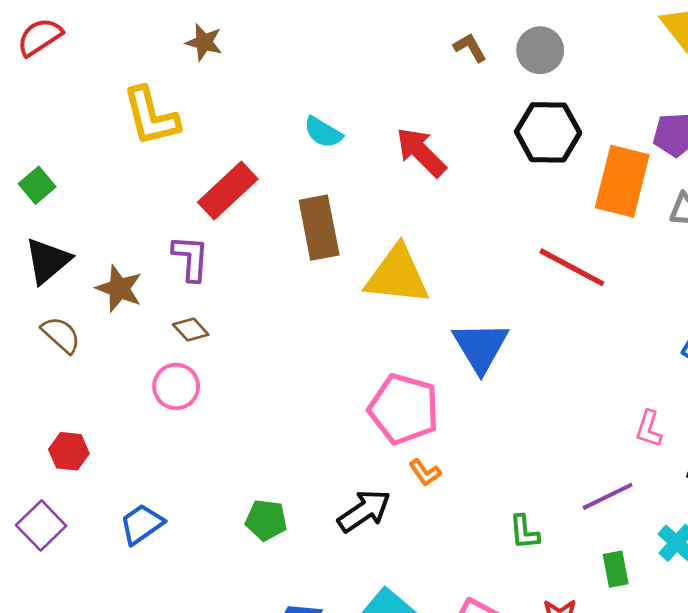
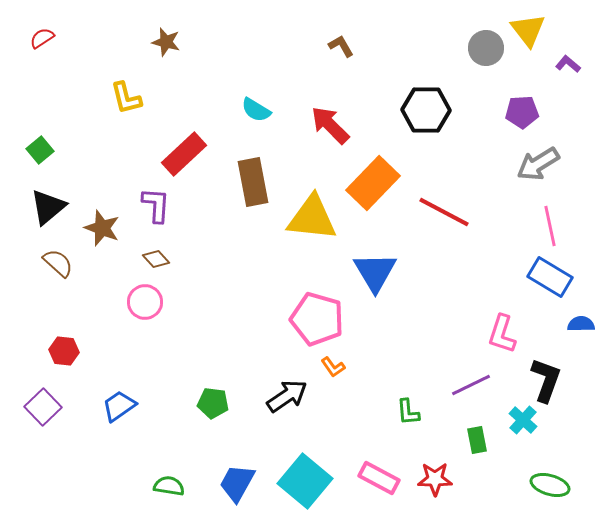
red semicircle: (40, 37) -> (42, 38), size x0.7
brown L-shape: (470, 48) -> (341, 46), moved
gray circle: (540, 50) -> (486, 48), moved
yellow L-shape: (151, 116) -> (126, 98), size x0.7
orange rectangle: (622, 181) -> (373, 183), moved, turned 30
pink L-shape: (649, 429) -> (502, 334), size x1.4

